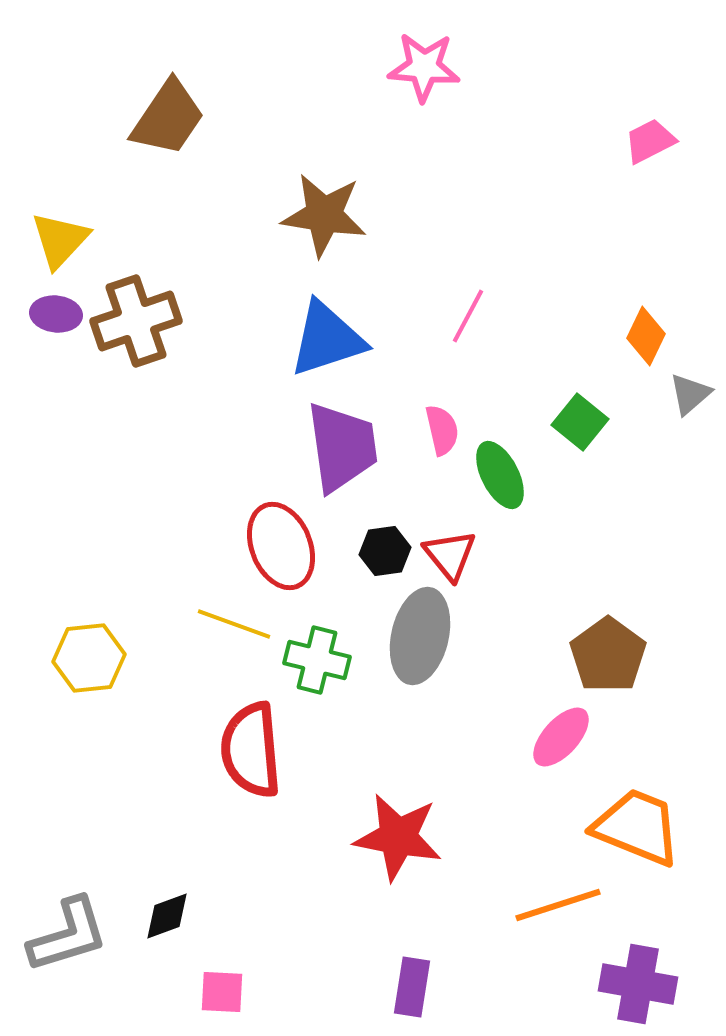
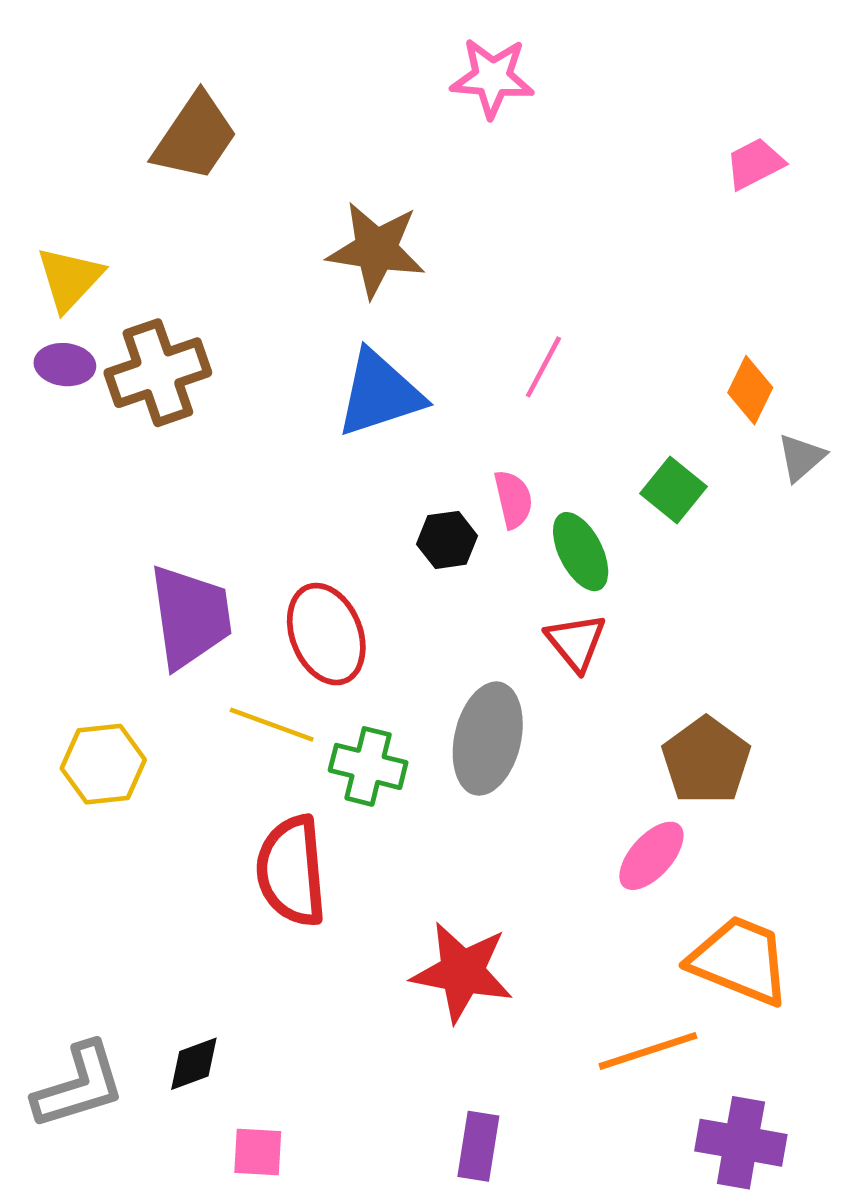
purple trapezoid: (342, 447) -> (190, 617), moved
black hexagon: (385, 551) -> (447, 540), moved
red triangle: (450, 555) -> (576, 642), moved

